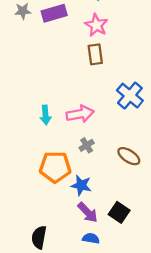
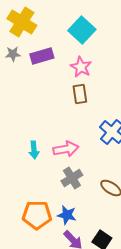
gray cross: (87, 145) -> (72, 178), size x1.5
orange pentagon: (55, 167) -> (37, 215), moved

